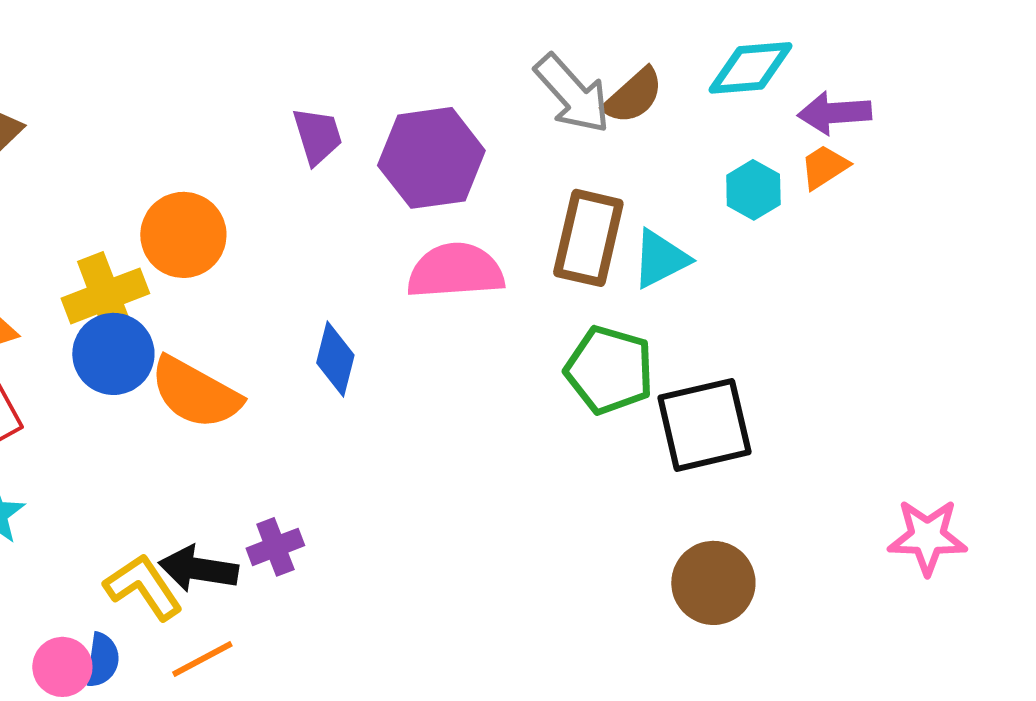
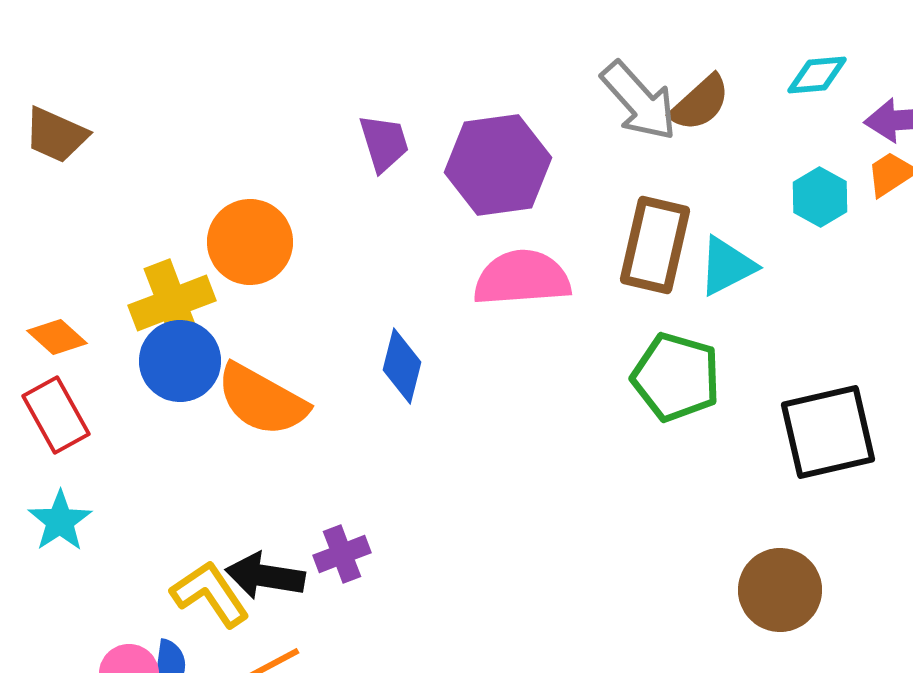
cyan diamond: (750, 68) -> (817, 75), size x0.7
black square: (704, 425) -> (828, 432), moved

